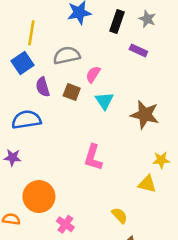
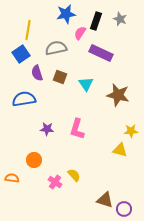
purple rectangle: (138, 50) -> (101, 53), moved, size x1.6
pink semicircle: (93, 74) -> (80, 33), moved
purple star: (12, 157) -> (47, 129), moved
orange circle: (39, 197) -> (34, 160), size x0.6
yellow semicircle: (120, 215) -> (74, 175), moved

